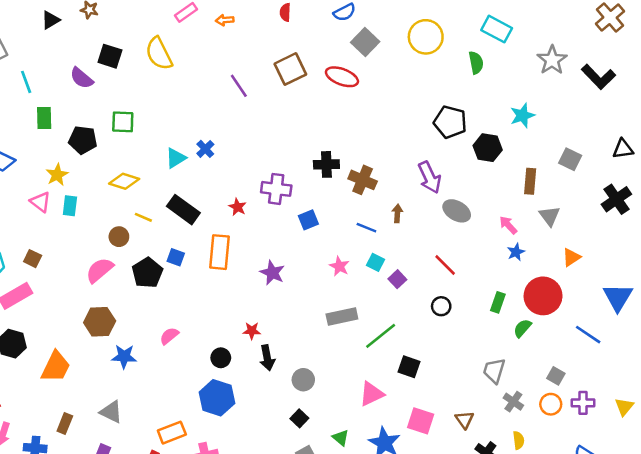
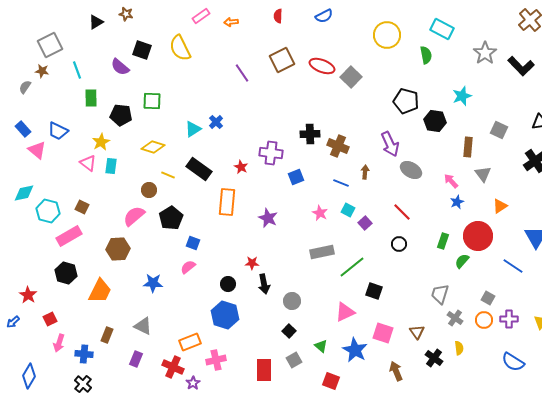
gray square: (365, 42) -> (351, 77), moved
blue square: (176, 257) -> (193, 243), moved
brown hexagon: (100, 322) -> (118, 249), moved

